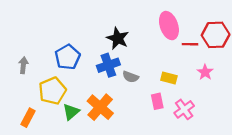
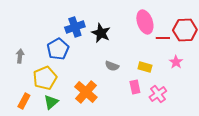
blue cross: (108, 65) -> (75, 27), moved
green triangle: (71, 112) -> (51, 102), moved

